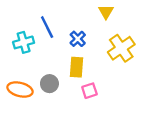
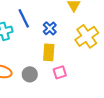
gray circle: (49, 84) -> (30, 74), moved

